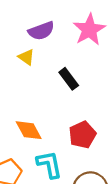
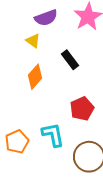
orange diamond: (29, 130) -> (35, 77), moved, turned 70

